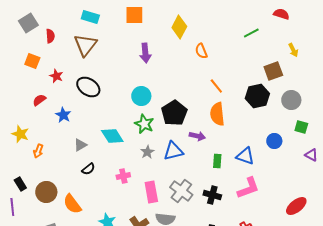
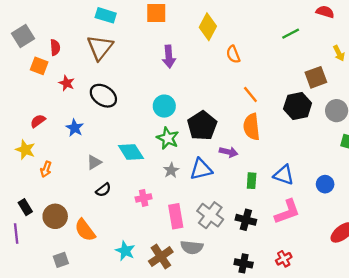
gray square: (28, 23) -> (23, 36), moved
red semicircle: (50, 36) -> (55, 47), moved
red semicircle: (39, 100) -> (38, 121), moved
blue circle: (274, 141) -> (325, 184), moved

